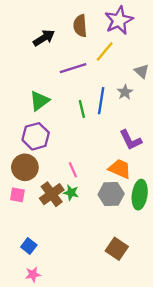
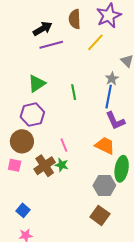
purple line: (73, 68) -> (51, 45), moved
blue line: (101, 101) -> (109, 97), moved
gray hexagon: (111, 194) -> (104, 186), moved

